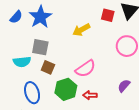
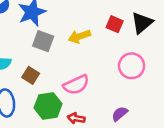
gray square: (40, 47) -> (43, 41), moved

